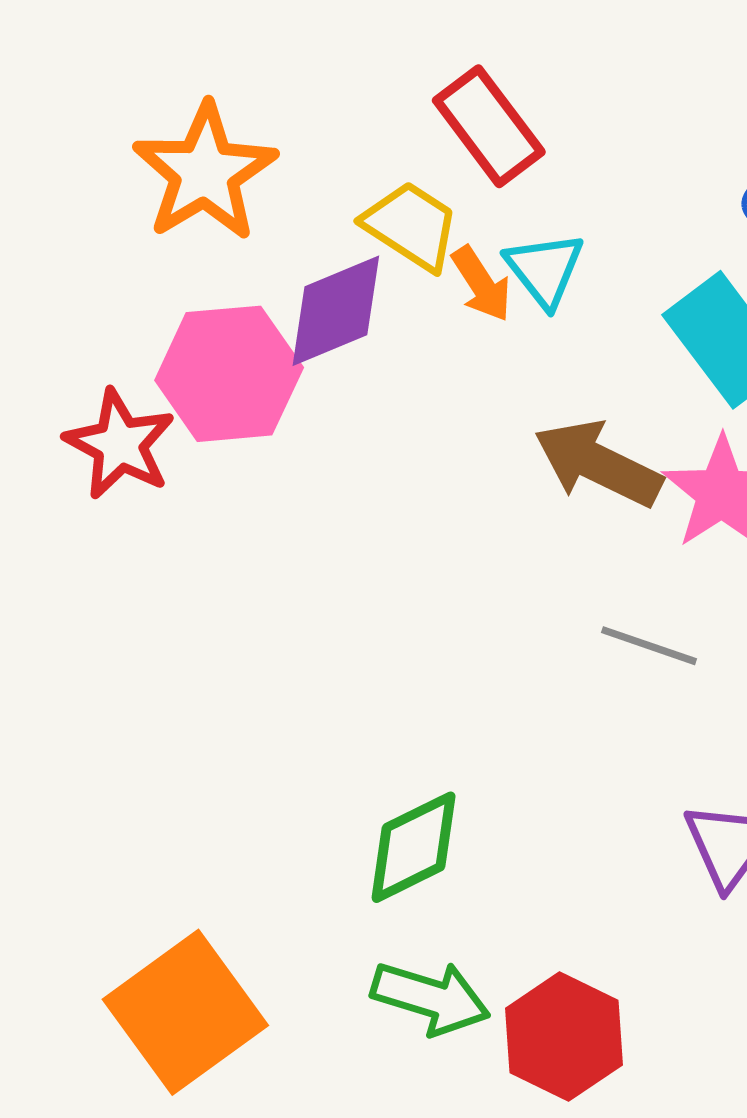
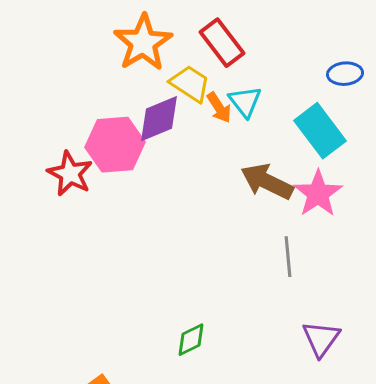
orange star: (205, 172) -> (143, 43), moved
gray line: (649, 646) -> (288, 257), turned 66
green diamond: (414, 847) -> (191, 340), size x0.7

